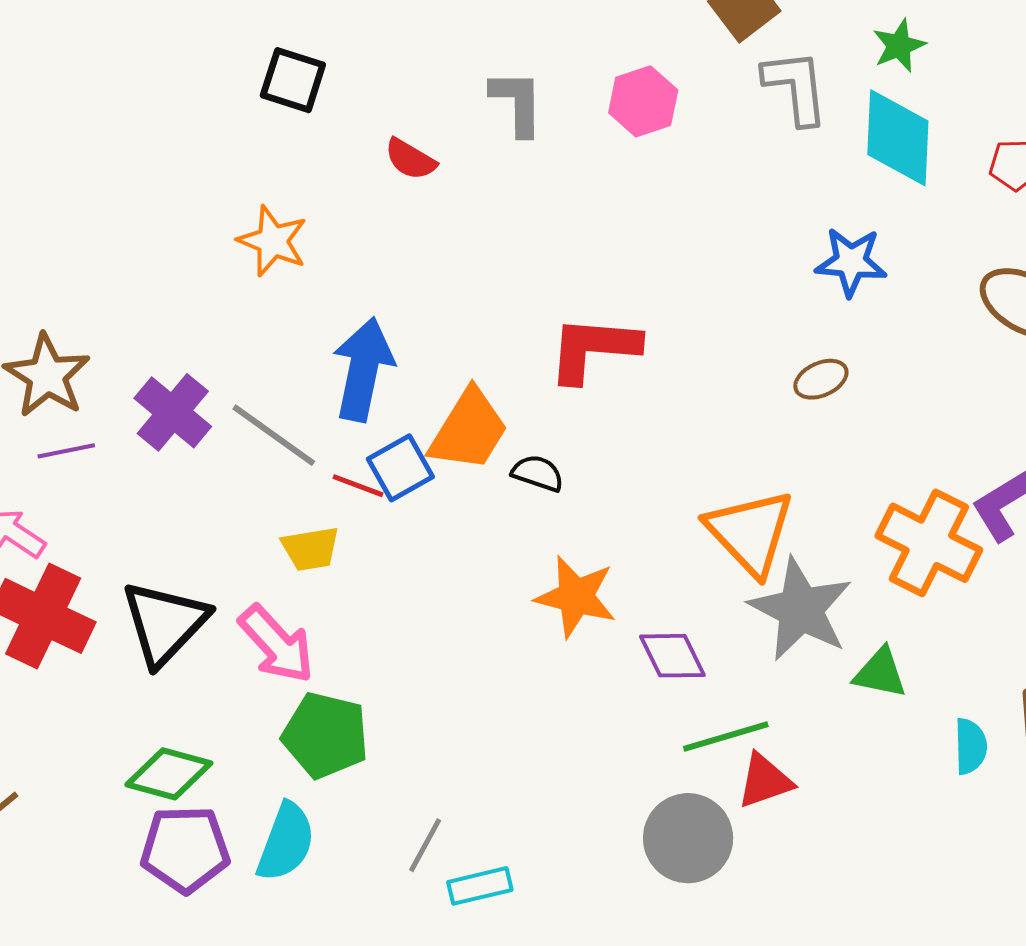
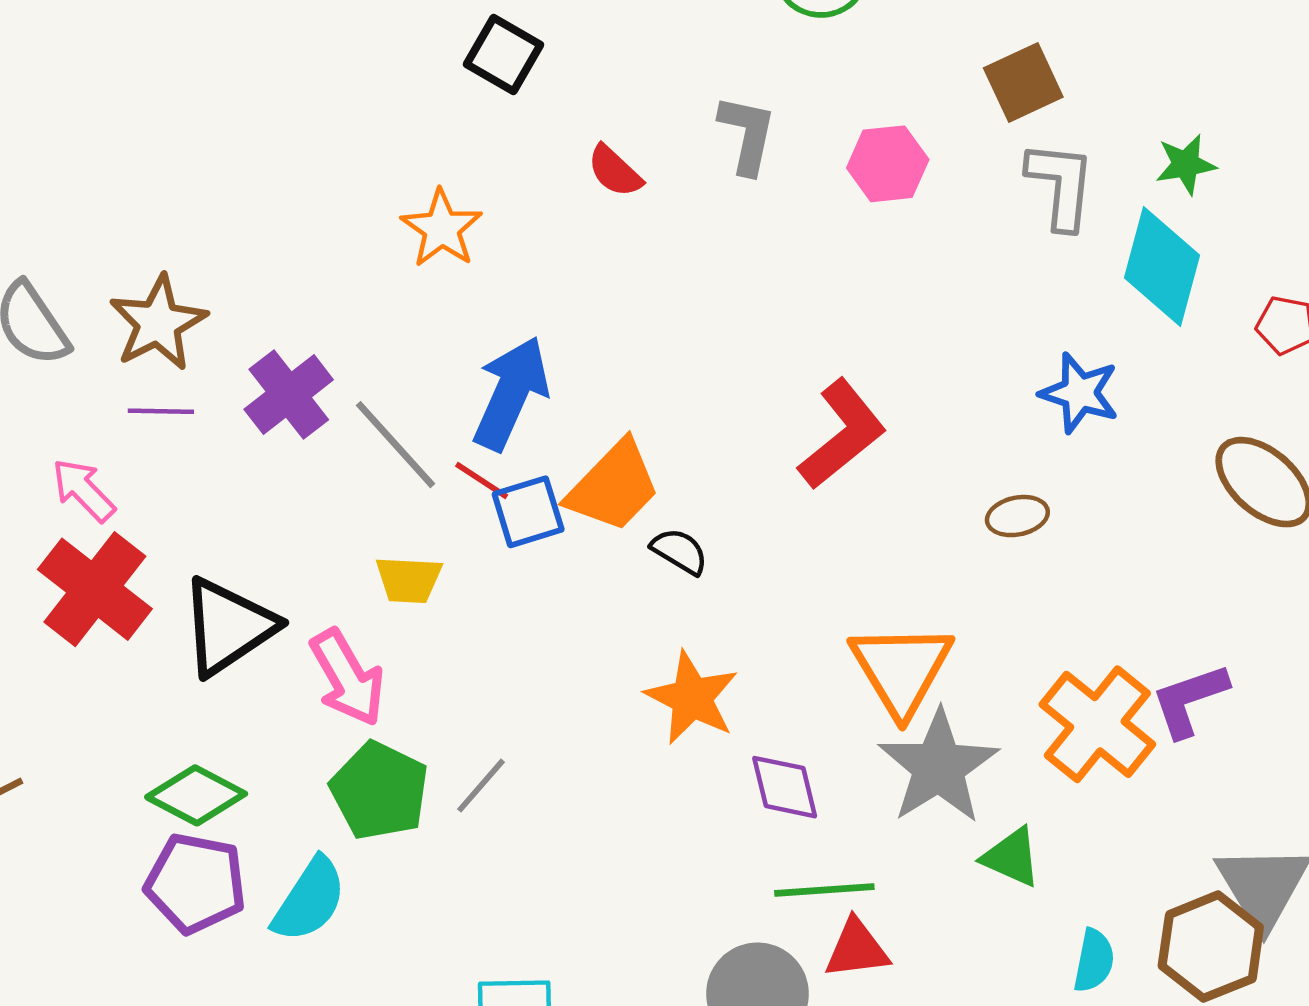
red L-shape: (593, 349) -> (842, 434), moved, turned 124
red line: (358, 486) -> (482, 481), moved
gray line: (425, 845) -> (481, 786), moved

